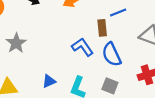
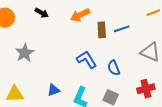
brown rectangle: (102, 28) -> (102, 30), moved
blue semicircle: (112, 54) -> (114, 68), size x0.7

